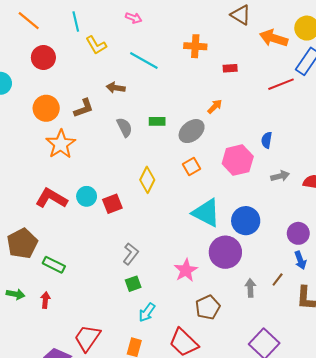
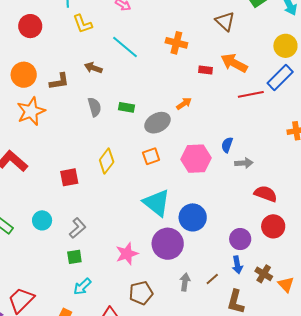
orange arrow: (274, 38) -> (234, 63), moved
gray arrow: (280, 176) -> (244, 163), moved
cyan circle: (87, 196) -> (42, 220), moved

